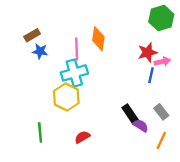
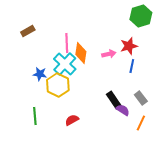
orange diamond: (98, 39) -> (81, 53), moved
blue star: (40, 51) -> (40, 74), moved
pink arrow: (162, 62) -> (109, 54), moved
cyan cross: (74, 73) -> (65, 64), turned -30

